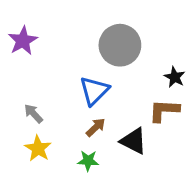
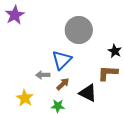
purple star: (23, 41) -> (15, 15), moved
gray arrow: (33, 114) -> (43, 75), moved, turned -48

